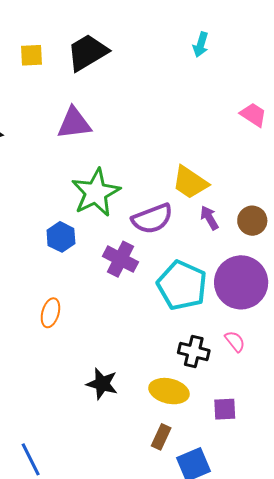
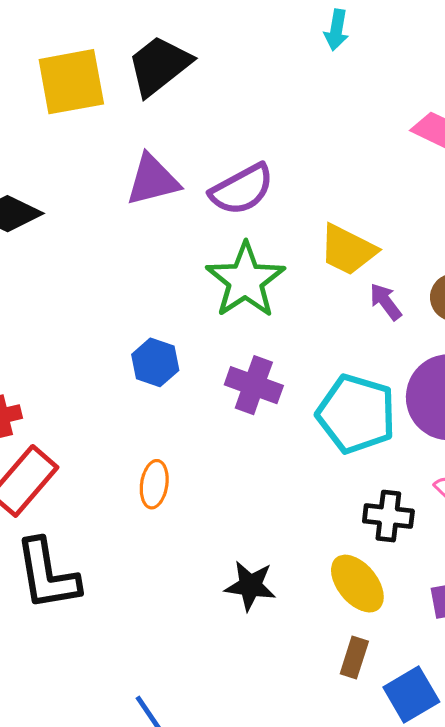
yellow square: (31, 55) -> (71, 82), size x1.8
green star: (96, 193) -> (245, 280), moved
purple semicircle: (152, 219) -> (242, 189), moved
yellow ellipse: (169, 391) -> (357, 584), turned 45

